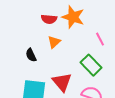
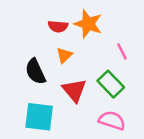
black semicircle: (31, 55) -> (35, 72), size x1.5
red triangle: (62, 82) -> (74, 90), moved

